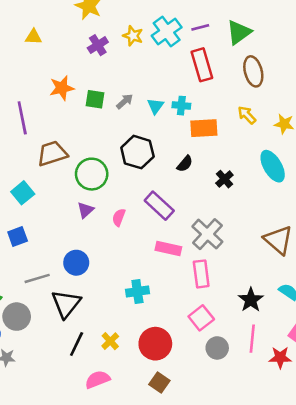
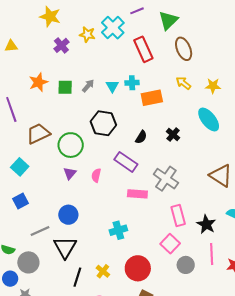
purple line: (200, 27) -> (137, 11), moved
black semicircle: (185, 164) -> (141, 137), moved
pink rectangle: (201, 274) -> (178, 215), moved

